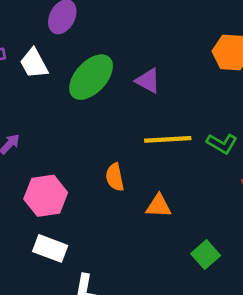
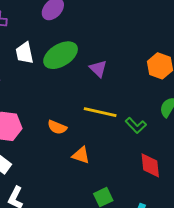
white trapezoid: (34, 63) -> (25, 53), moved
orange semicircle: (115, 177) -> (57, 127), turned -72

